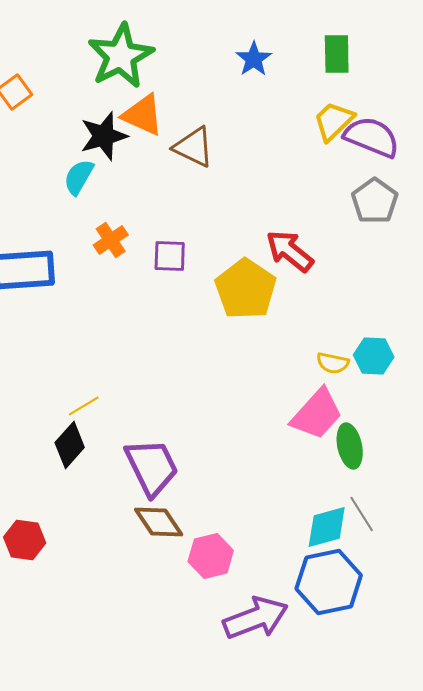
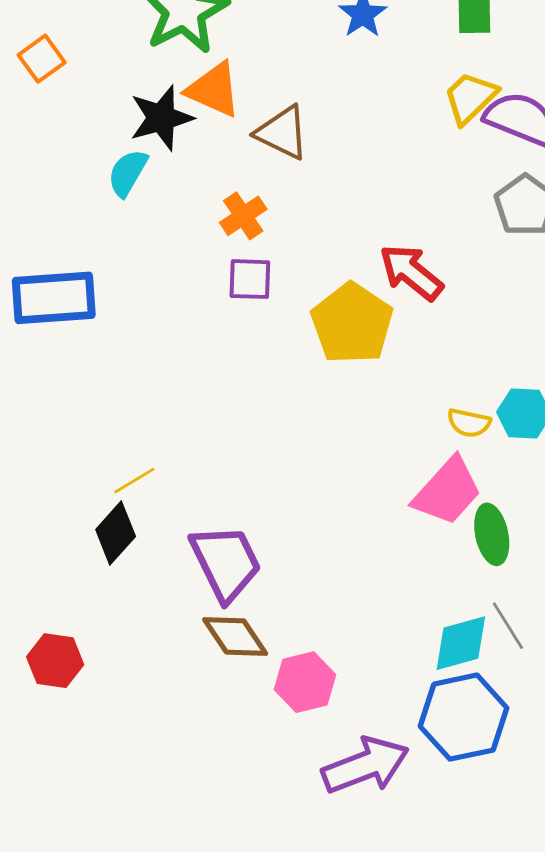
orange cross: (111, 240) -> (243, 216), moved

